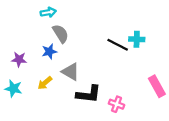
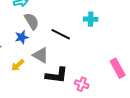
cyan cross: (137, 39) -> (91, 19), moved
black line: (118, 45) -> (61, 34), moved

